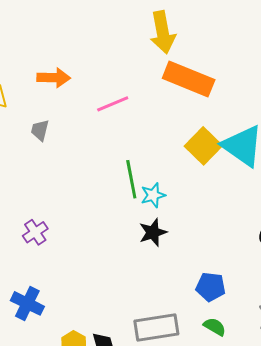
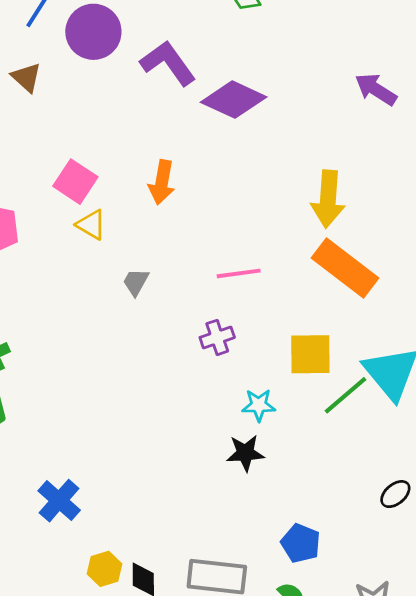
orange arrow: (54, 78) -> (162, 182), moved, turned 84
yellow square: (203, 146) -> (310, 354), moved, turned 30
green line: (131, 179) -> (346, 395), moved, turned 45
purple cross: (35, 232) -> (217, 337), moved

